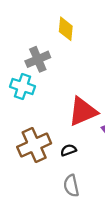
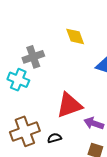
yellow diamond: (66, 29) -> (75, 36), moved, turned -30

